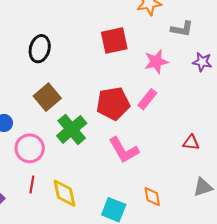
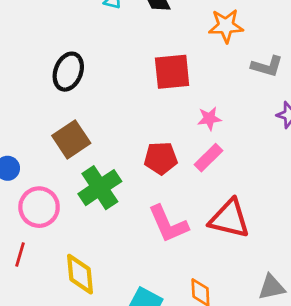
pink star: (156, 62) -> (209, 119), moved, size x0.7
red pentagon: (113, 103) -> (161, 158), size x0.7
red triangle: (191, 142) -> (229, 219), moved, size x1.8
red line: (32, 184) -> (20, 255), moved

